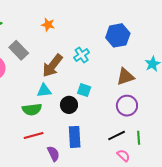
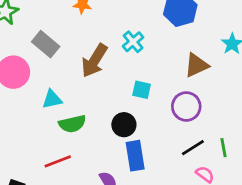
cyan triangle: (44, 91) -> (52, 99), moved
black circle: (69, 105) -> (124, 125), moved
purple circle: (127, 106) -> (186, 106), moved
red line: (34, 135) -> (58, 161), moved

